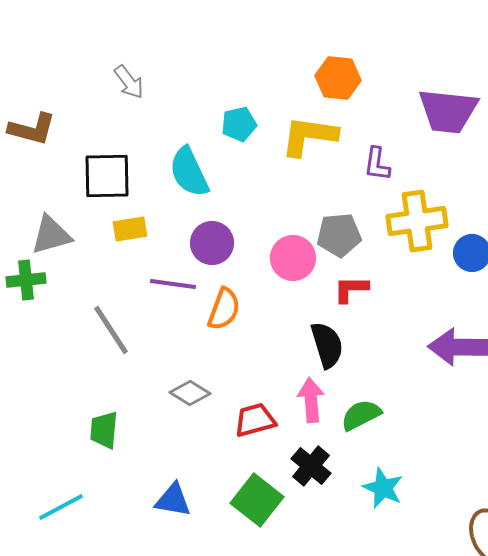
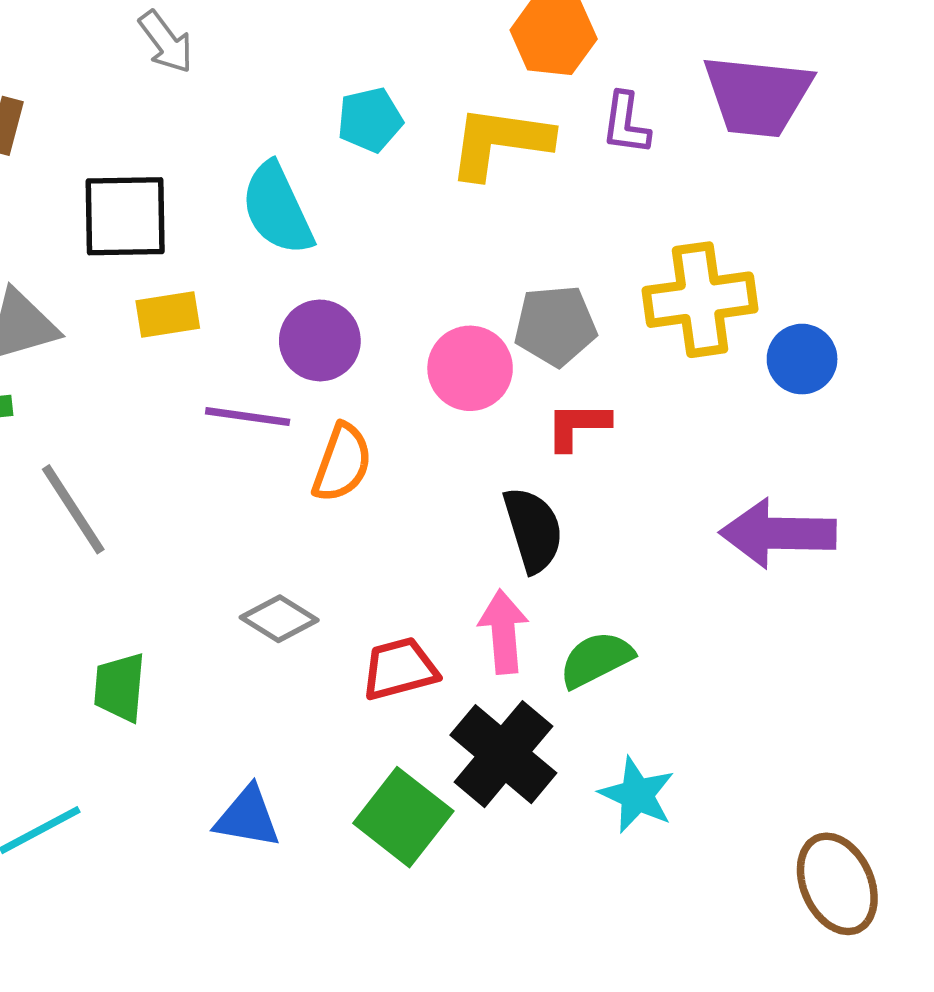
purple L-shape: (377, 164) -> (626, 124), moved
gray line: (111, 330) -> (73, 509), moved
black cross: (311, 466) -> (503, 754), size x1.4

